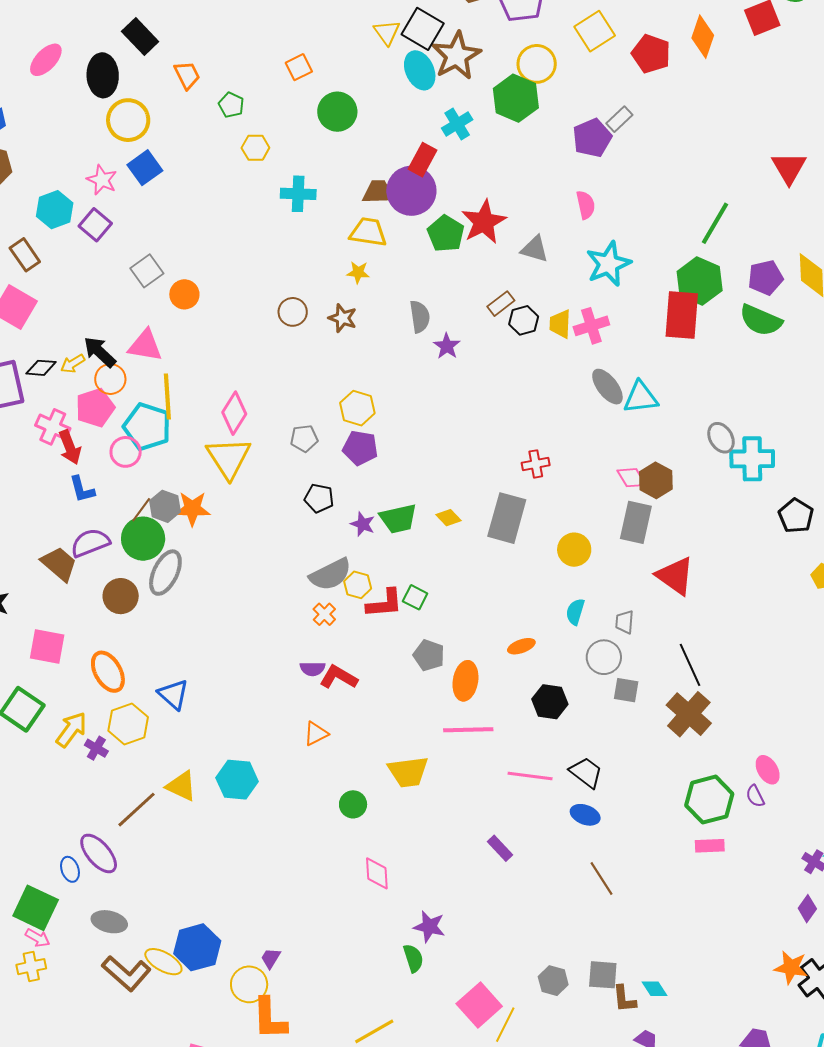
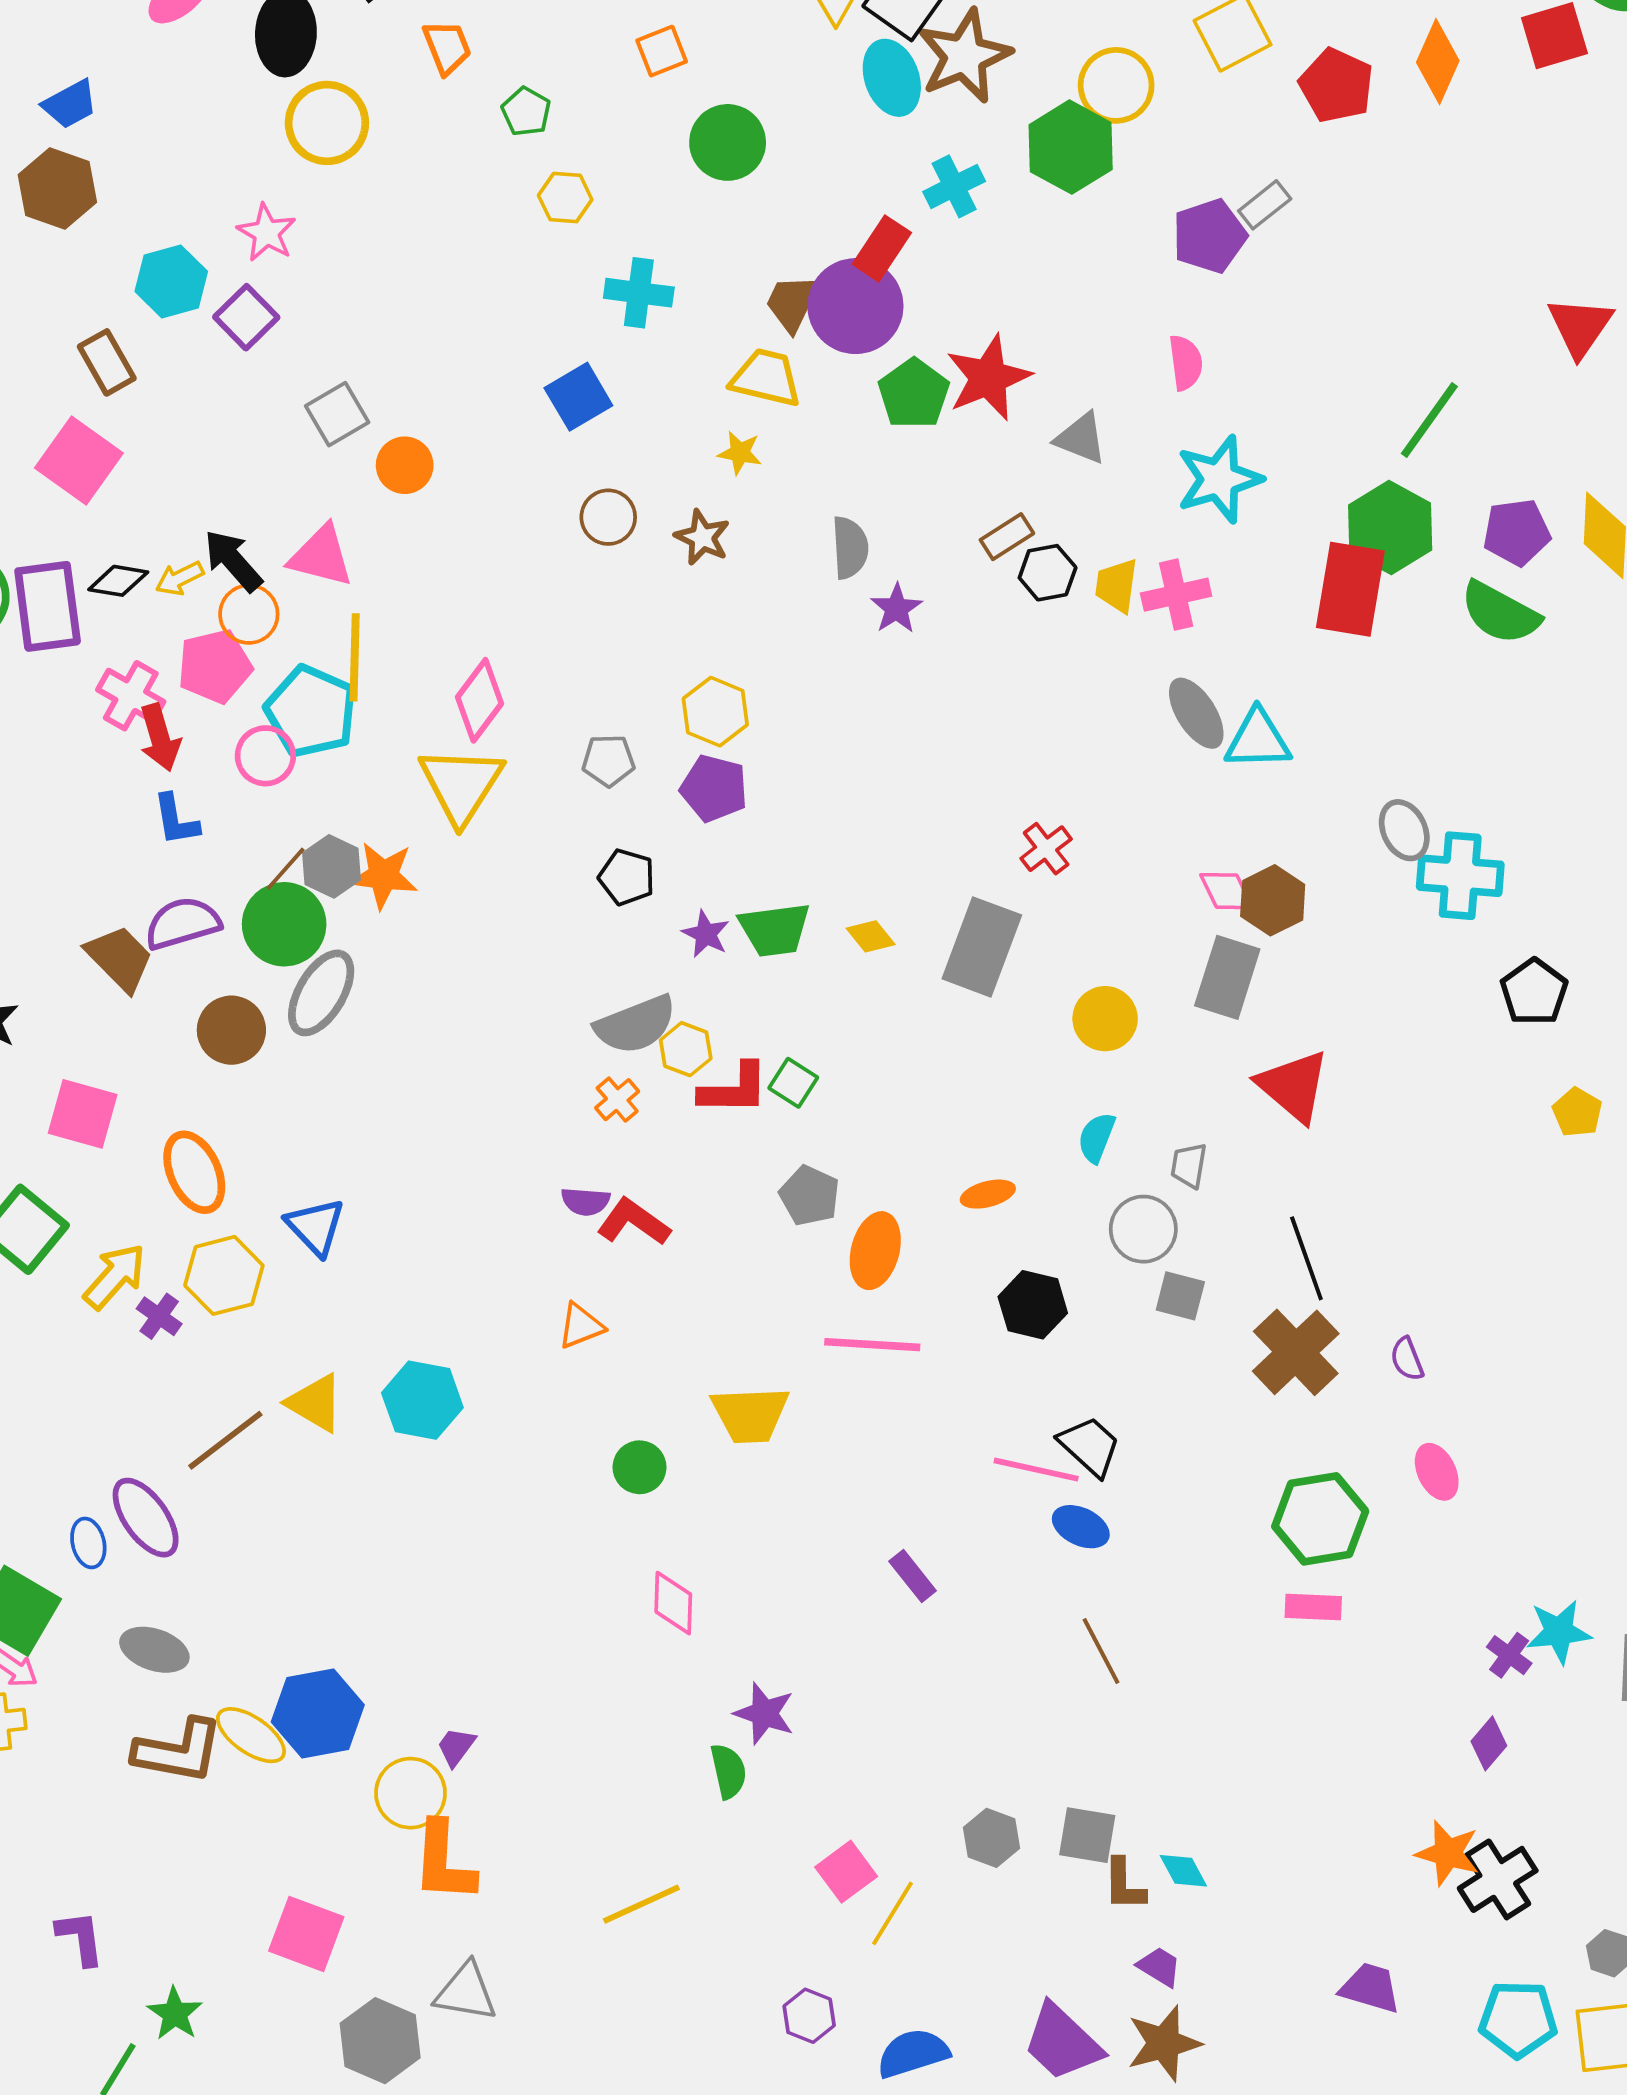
blue square: (145, 168) -> (578, 397), moved
brown trapezoid: (378, 192) -> (792, 303), turned -68
red cross: (536, 464) -> (1046, 849), turned -32
pink line: (530, 776) -> (1036, 1470), moved
purple semicircle: (755, 796) -> (1407, 1359), moved
brown L-shape: (126, 973) -> (178, 1751), turned -36
pink square: (479, 1005) -> (846, 1872), size x0.7

